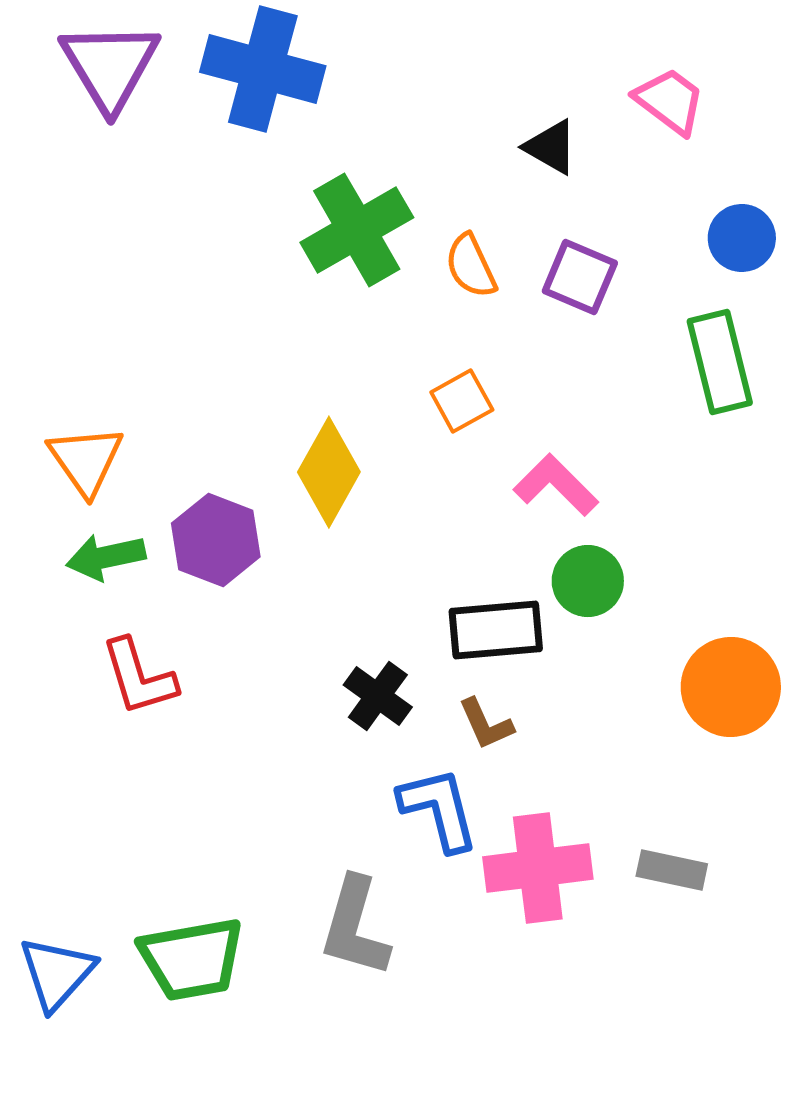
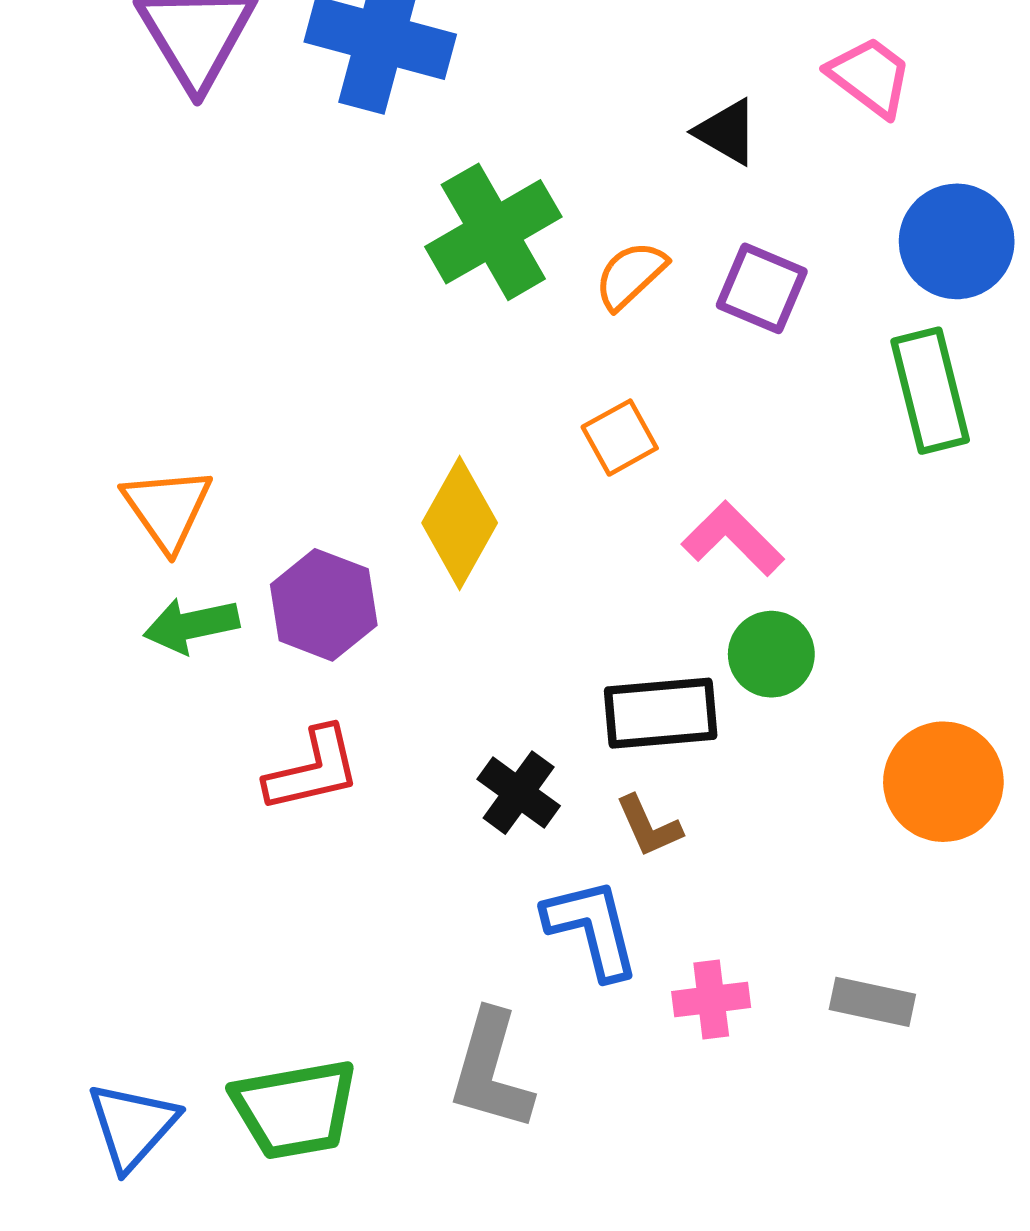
blue circle: (742, 238) -> (957, 241), size x1.4
orange semicircle: (471, 266) -> (631, 275), turned 72
red L-shape: (139, 677) -> (313, 770), moved, turned -86
pink cross: (538, 868) -> (711, 999), size x0.6

